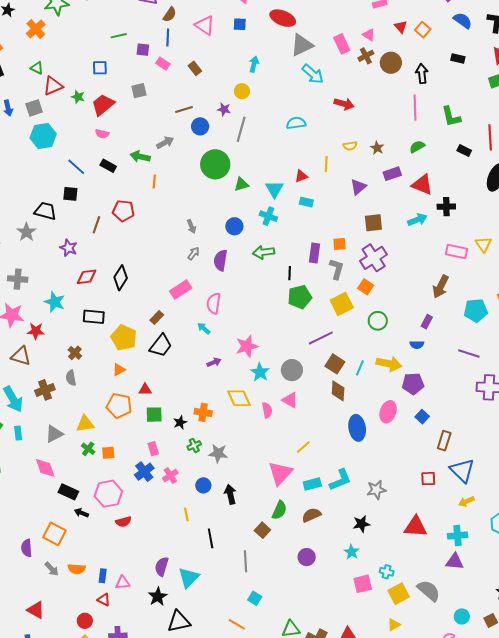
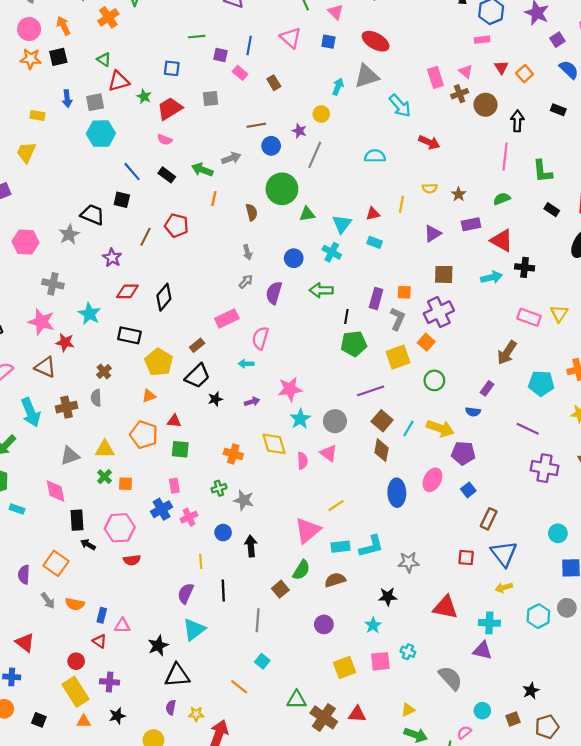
brown semicircle: (170, 15) -> (252, 212), moved, turned -56
gray triangle: (302, 45) -> (367, 76), moved
cyan arrow: (204, 328) -> (246, 364), turned -48
black star: (180, 422) -> (215, 399), moved
cyan rectangle: (18, 433) -> (17, 509), moved, turned -72
black rectangle: (68, 492) -> (77, 520), turned 54
purple semicircle: (162, 567) -> (186, 593), moved
yellow square: (399, 594) -> (345, 668), moved

